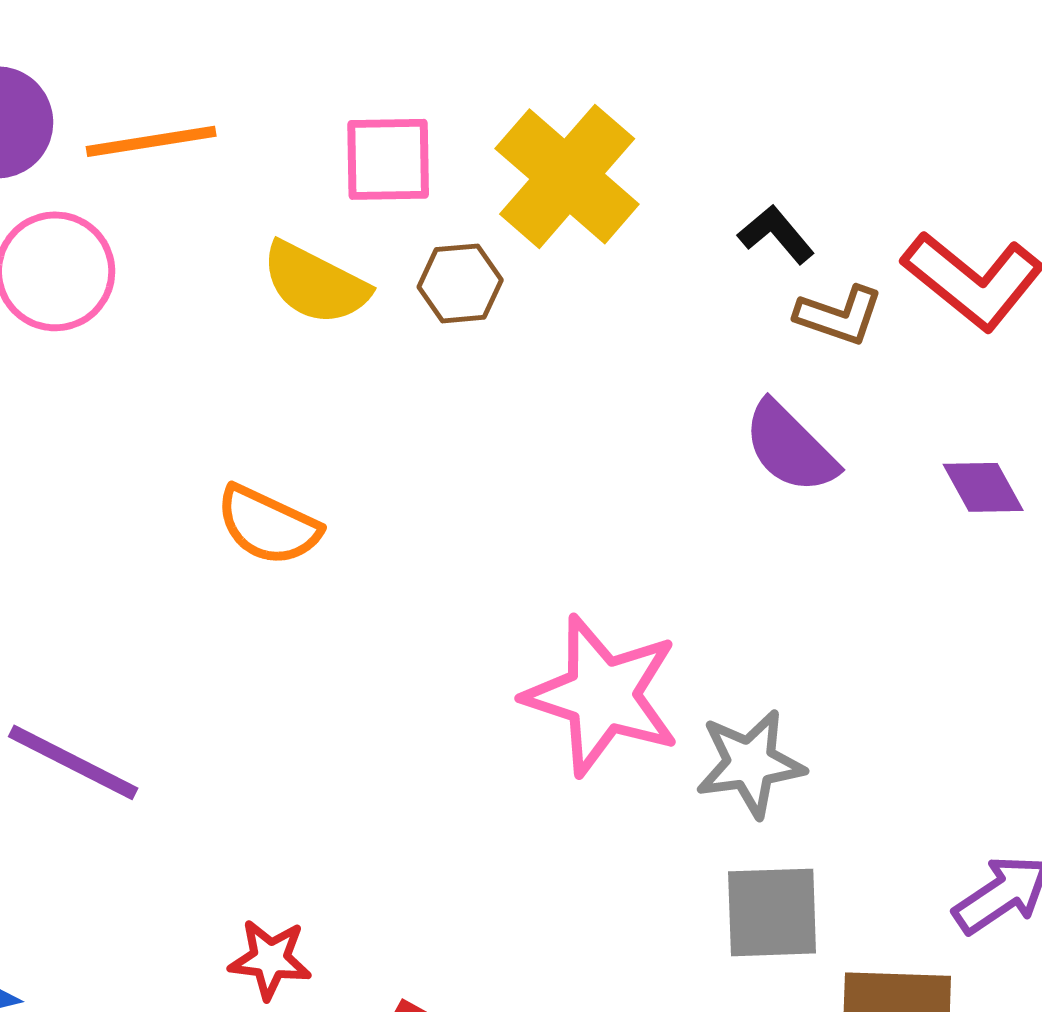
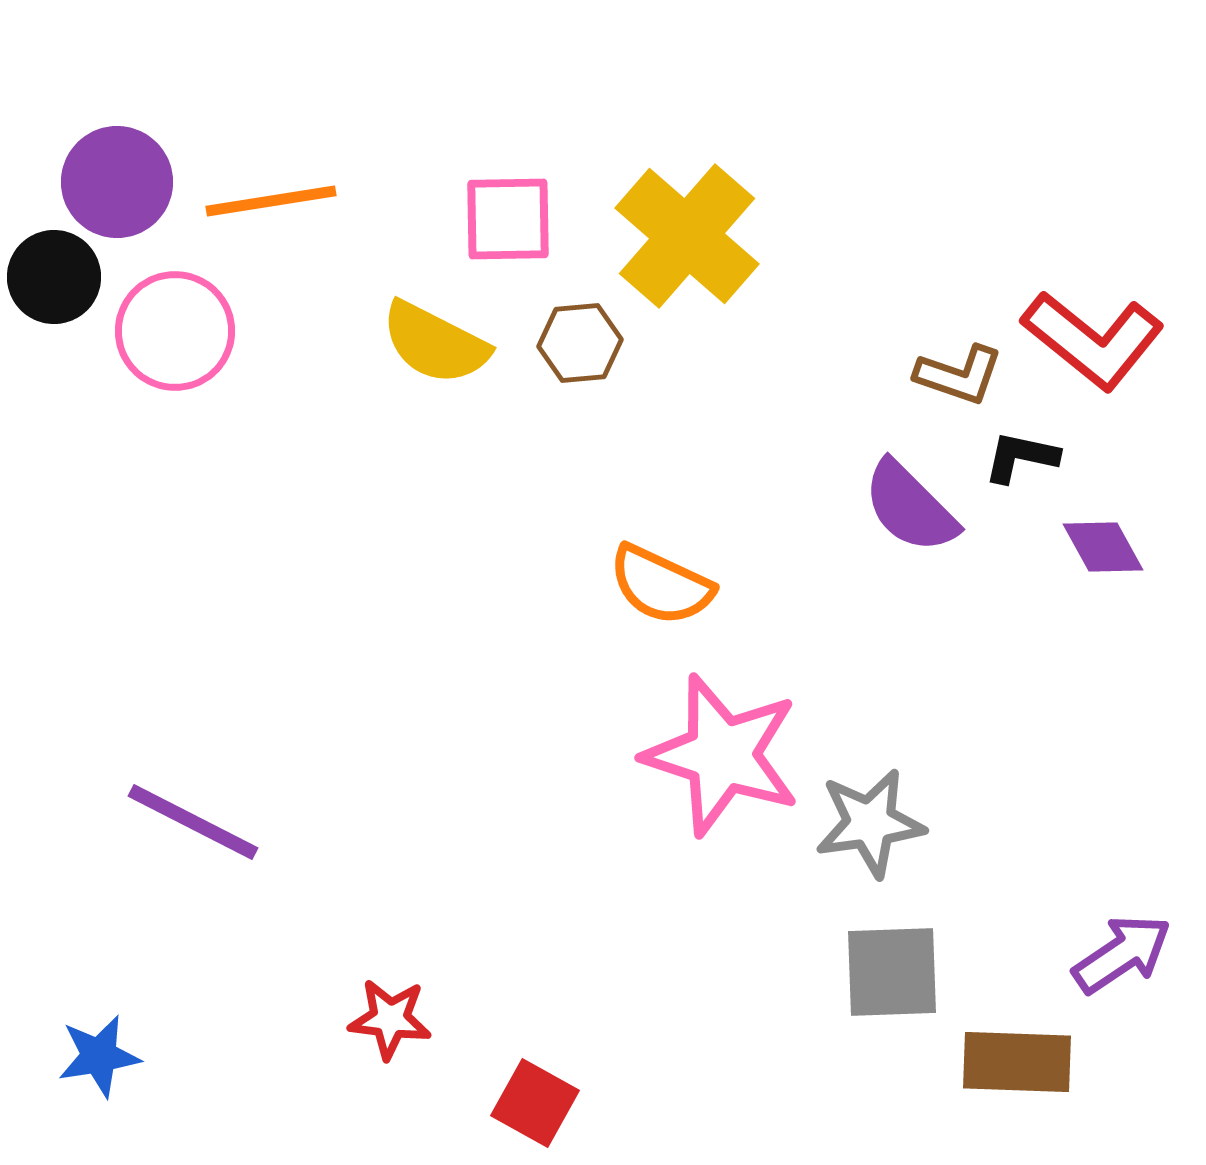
black L-shape: (776, 234) -> (1021, 457), moved, turned -38
orange semicircle: (268, 525) -> (661, 585), moved

